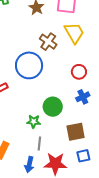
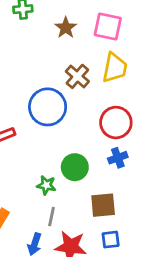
yellow trapezoid: (74, 33) -> (115, 68), turned 35
red circle: (79, 72) -> (116, 123), size x1.5

